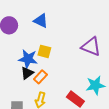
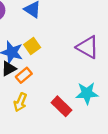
yellow square: (44, 51) -> (32, 46), turned 32

